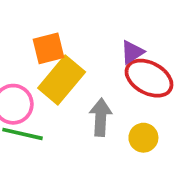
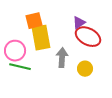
yellow rectangle: (62, 80) -> (41, 38), turned -50

